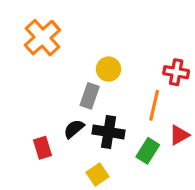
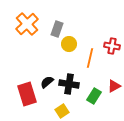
gray rectangle: (90, 96) -> (57, 29), moved
orange line: (154, 105) -> (90, 58), moved
red rectangle: (42, 148) -> (27, 94), size x1.6

